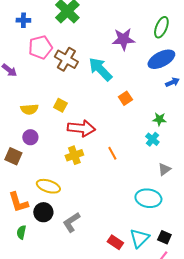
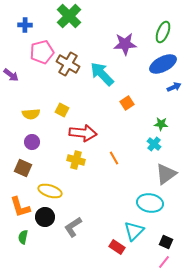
yellow cross: (74, 155) -> (76, 160), turned 36
brown square: (13, 156) -> (23, 168), moved
gray triangle: (164, 169) -> (166, 174), size x1.6
cyan triangle: (139, 238) -> (134, 231), moved

